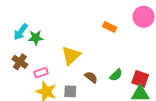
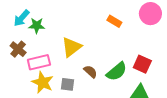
pink rectangle: (41, 73) -> (39, 62), size x1.5
green semicircle: (116, 75) -> (117, 72), size x1.5
red square: (140, 79) -> (142, 64), moved

